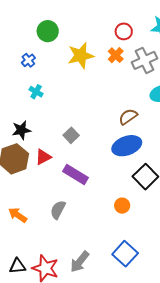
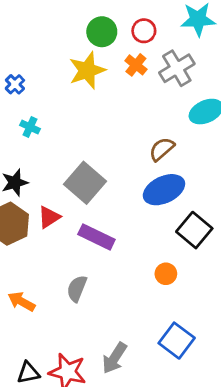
green circle: (48, 31) -> (102, 32), moved
gray square: (71, 135) -> (85, 183), size x1.8

